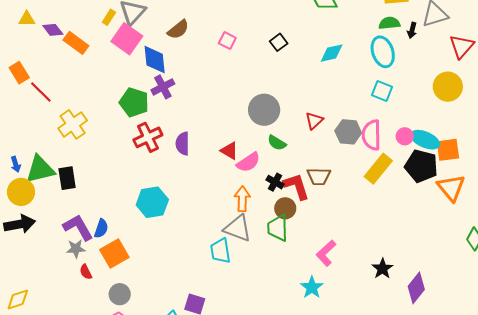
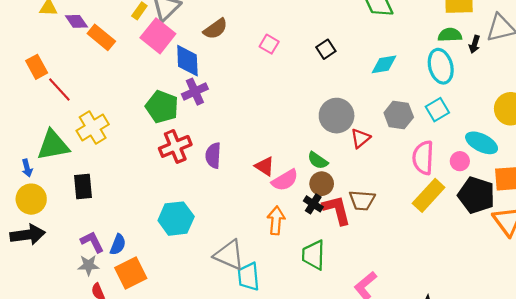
cyan square: (382, 91) -> (437, 110), turned 35
gray circle: (264, 110) -> (337, 116), moved
gray hexagon: (348, 132) -> (399, 115), moved
cyan ellipse: (425, 140) -> (482, 143), moved
green triangle: (40, 169) -> (53, 145), moved
brown circle: (285, 208) -> (322, 184), moved
purple L-shape: (78, 227) -> (92, 242), size x0.7
gray triangle: (238, 228) -> (229, 255), moved

